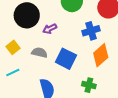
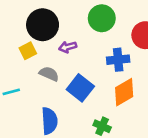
yellow square: (13, 47) -> (28, 51), moved

